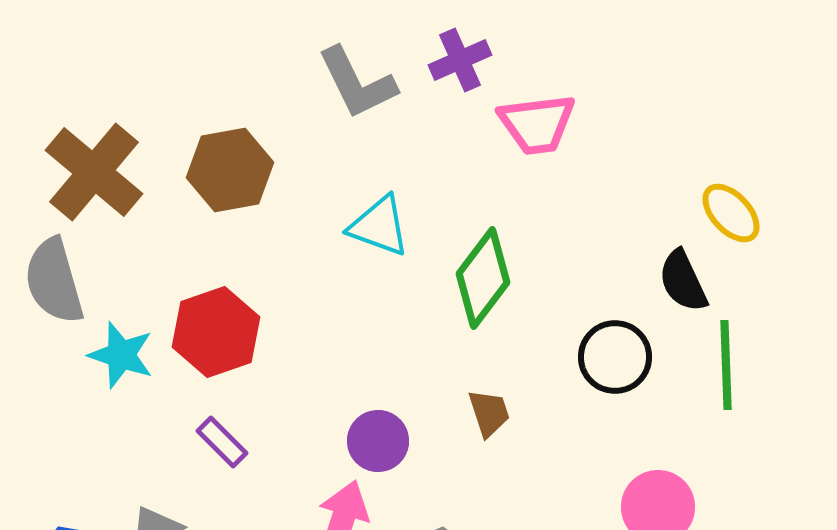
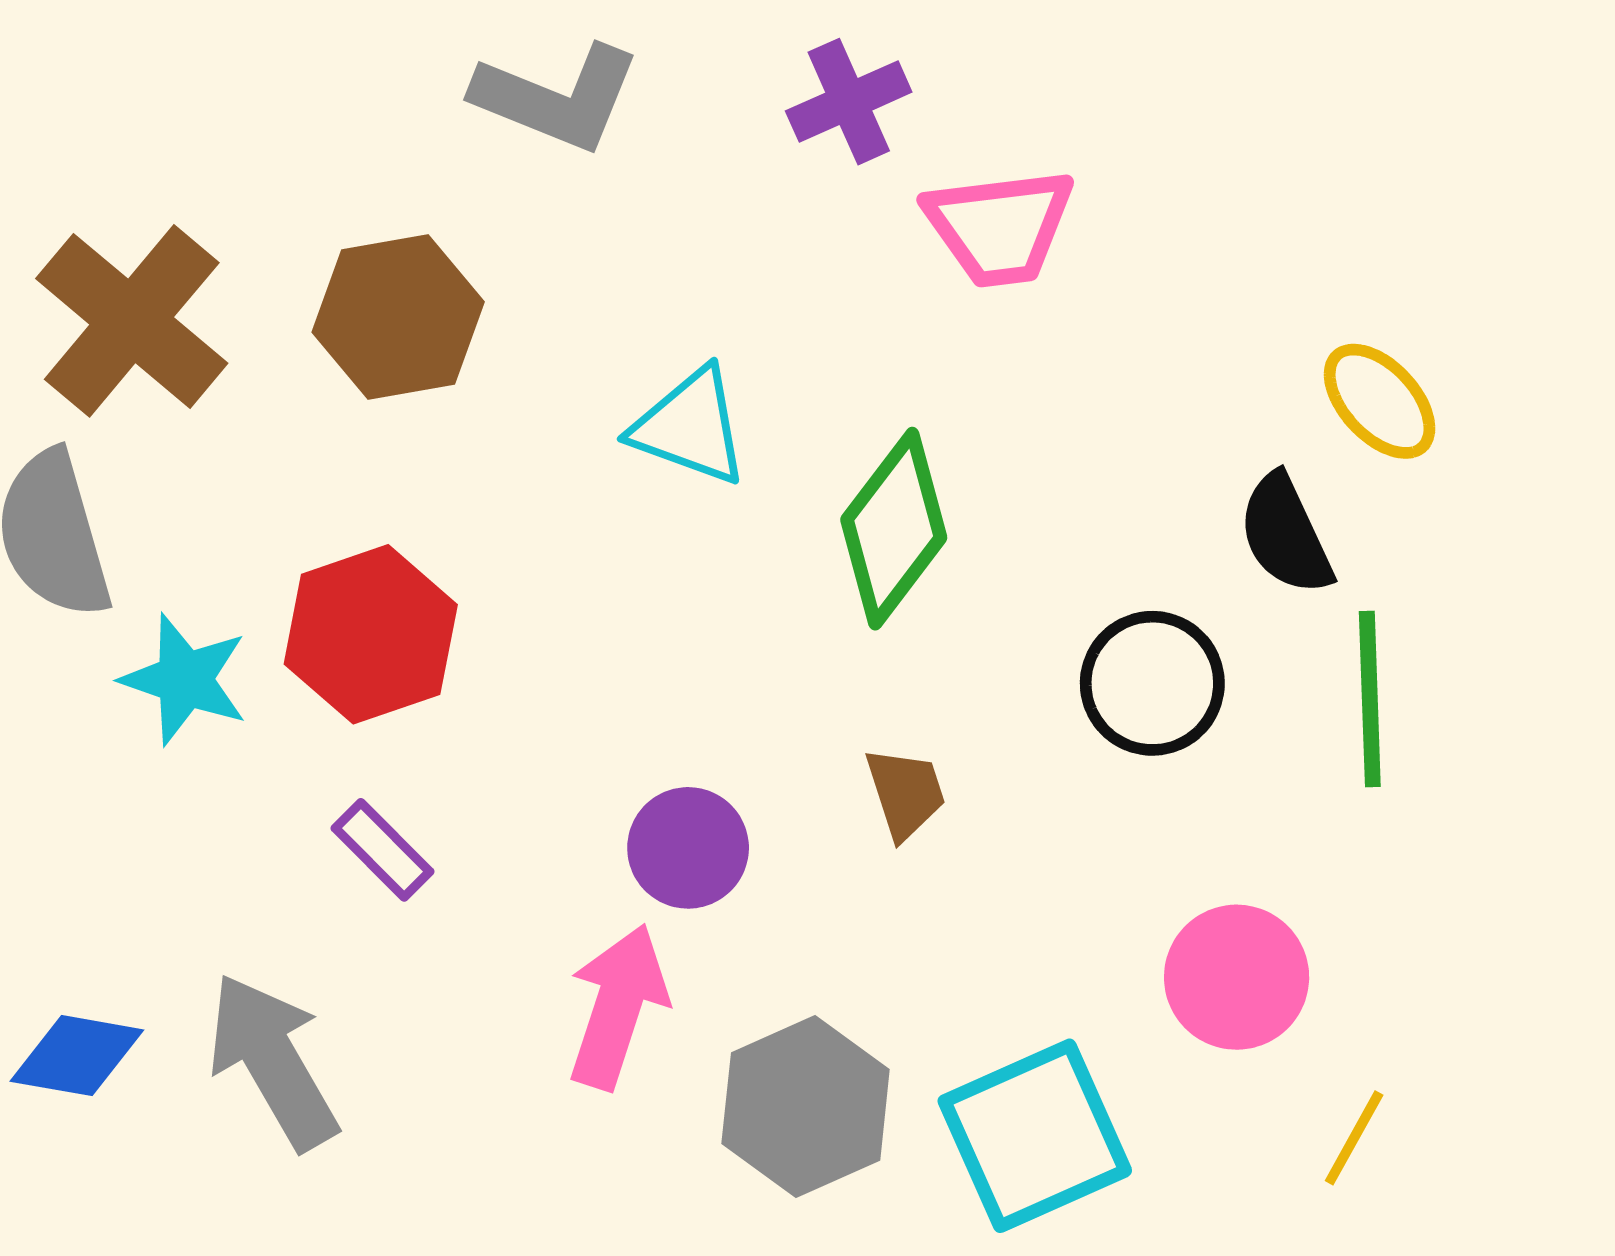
gray L-shape: (357, 83) -> (557, 98), moved, turned -42

